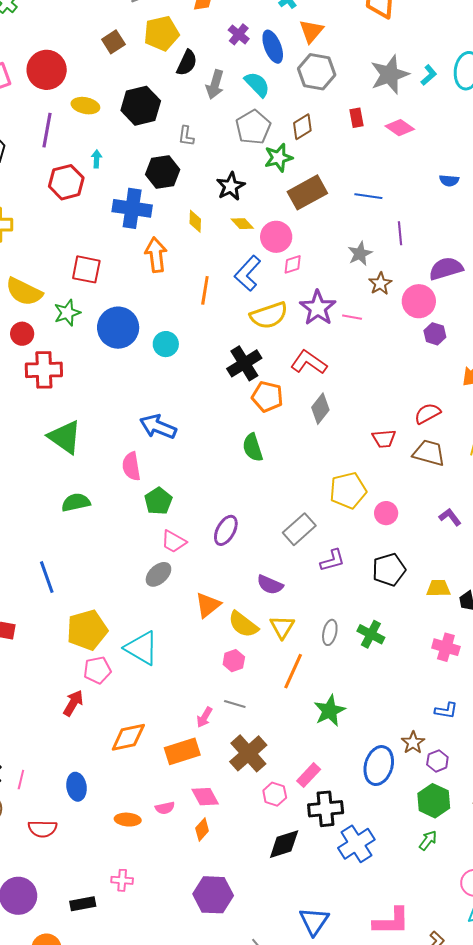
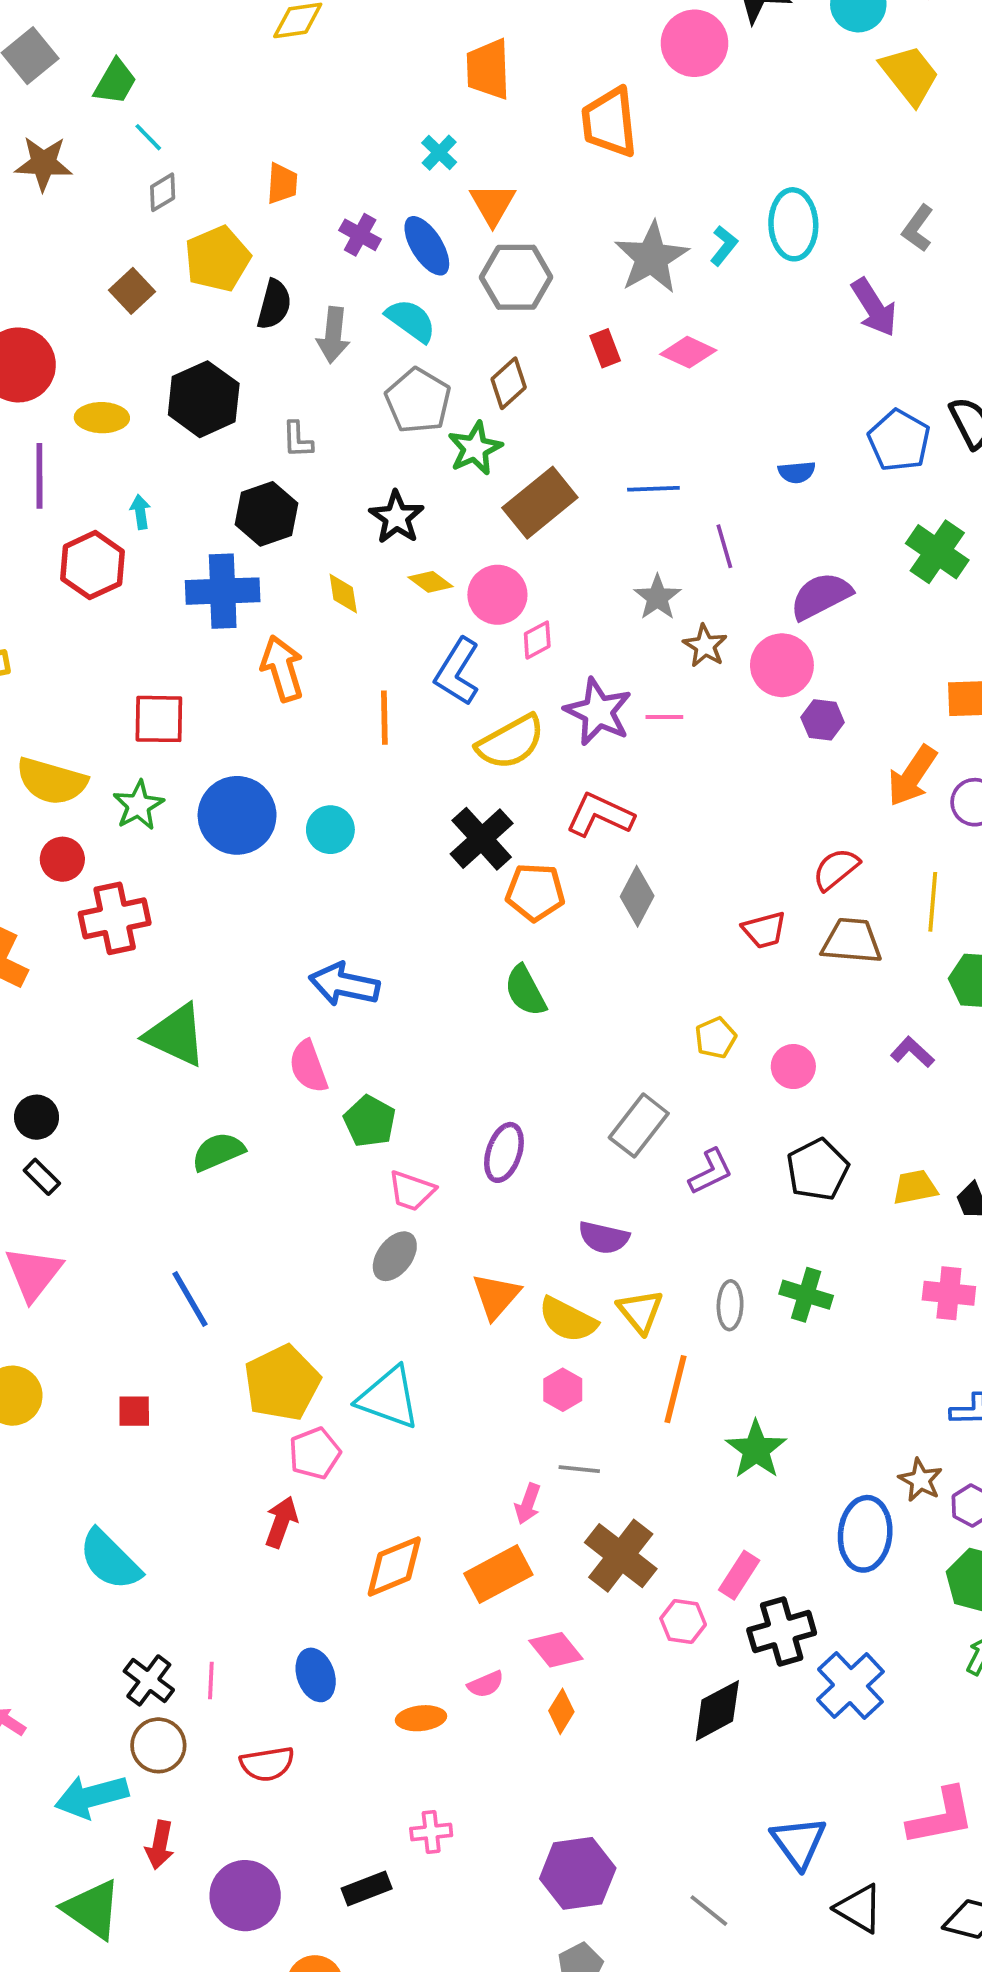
blue semicircle: (449, 181) -> (797, 472), moved
yellow pentagon: (348, 490) -> (716, 1038), size x0.6
purple hexagon: (213, 895) -> (578, 1873), moved

